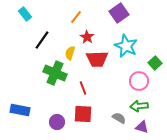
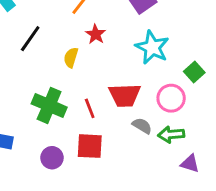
red trapezoid: (97, 59) -> (125, 95), moved
green cross: (55, 73) -> (49, 105), moved
gray semicircle: (119, 118) -> (142, 126), moved
purple triangle: (142, 127) -> (190, 164), moved

